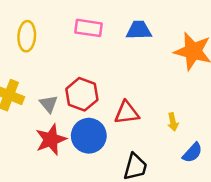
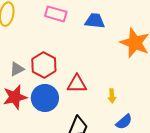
gray triangle: (49, 104) -> (17, 69), turned 35

